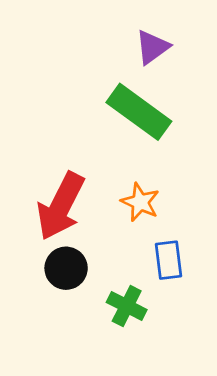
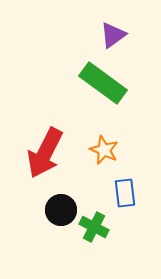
black circle: (66, 268) -> (61, 210), moved

